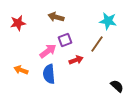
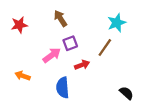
brown arrow: (56, 17) -> (60, 18), turned 42
cyan star: (108, 21) -> (117, 23), turned -30
blue semicircle: (49, 74) -> (63, 88), moved

